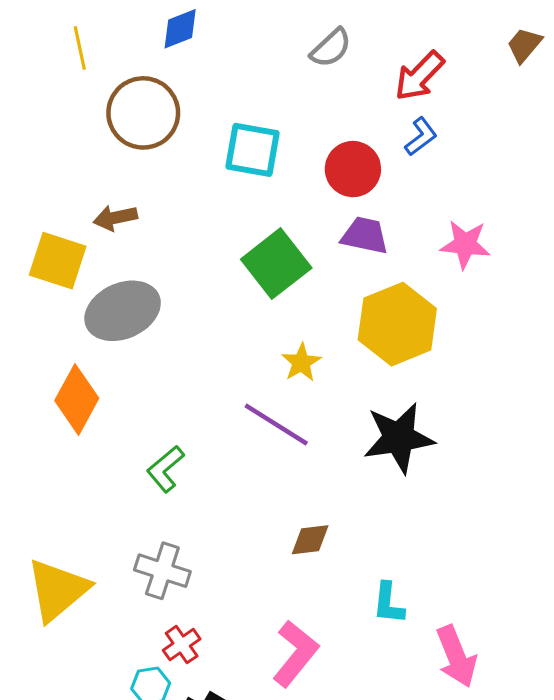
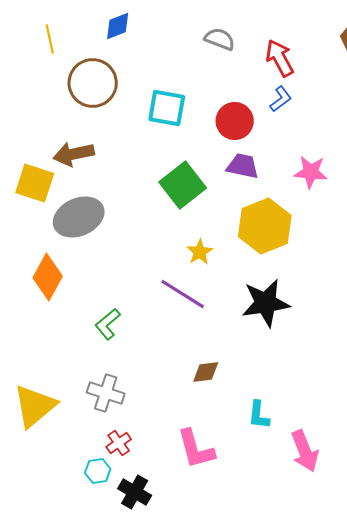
gray semicircle: (331, 48) -> (220, 39), turned -116
red arrow: (419, 76) -> (280, 58), turned 108
brown arrow: (115, 218) -> (74, 154), size x1.4
pink L-shape: (295, 653) -> (196, 449), turned 126

